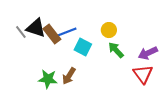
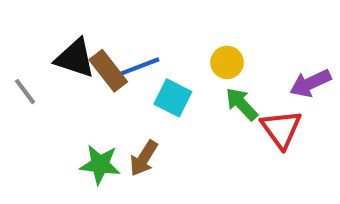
gray line: (21, 32) -> (25, 92), moved
purple arrow: (148, 53) -> (310, 83), moved
red triangle: (143, 74) -> (281, 129), moved

